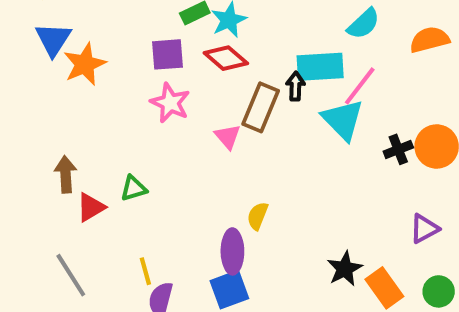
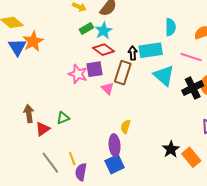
cyan semicircle: (364, 24) -> (170, 27), turned -42
purple square: (168, 54) -> (95, 69), moved
orange star: (85, 64) -> (33, 41), moved
black arrow: (295, 86) -> (133, 53), moved
pink line: (360, 86) -> (191, 57), moved, turned 75
black cross: (398, 149) -> (193, 88), size x1.5
gray line: (71, 275) -> (50, 163), moved

